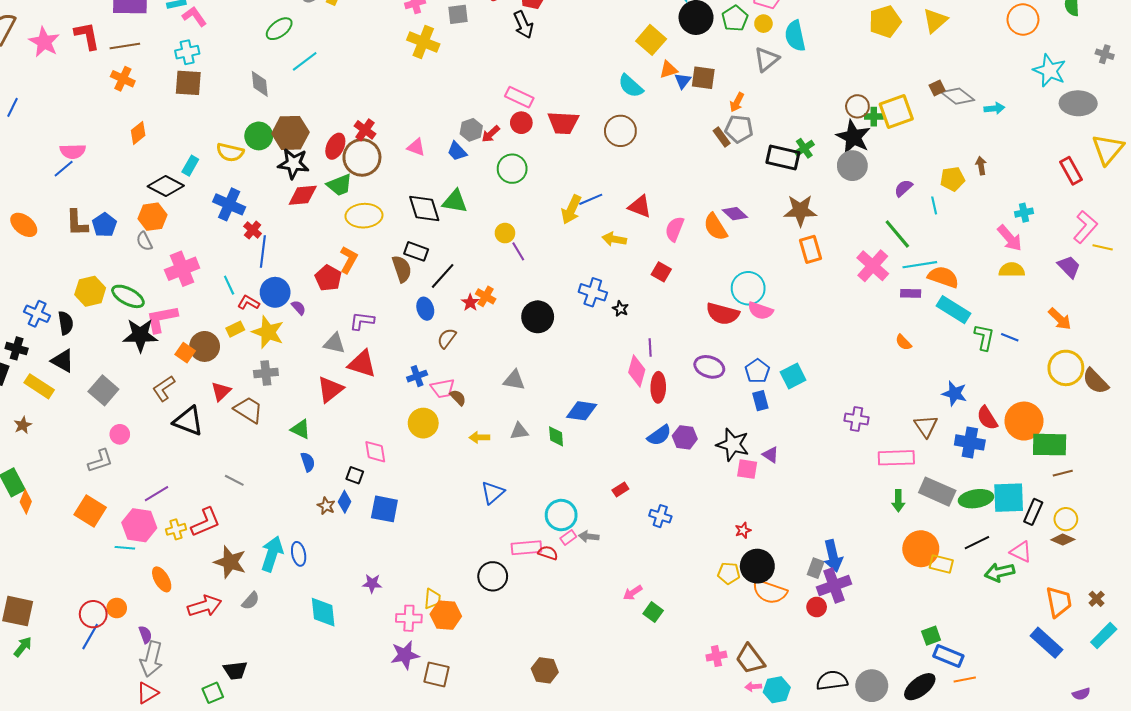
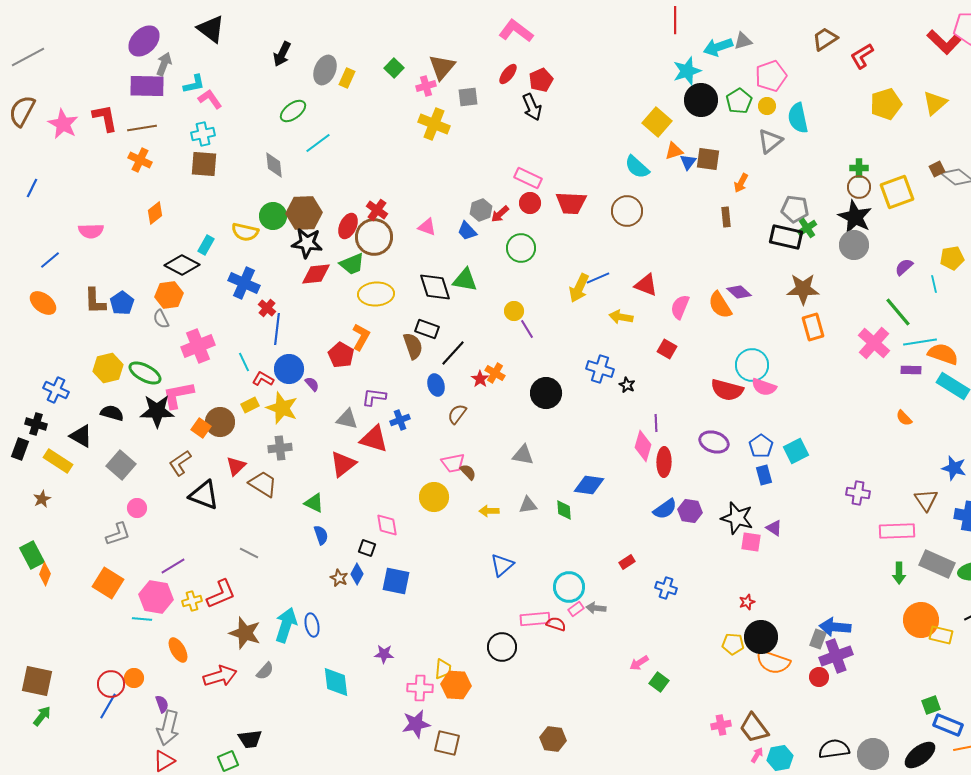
green cross: (874, 117) -> (859, 168), moved
gray pentagon: (739, 129) -> (795, 209), moved
brown rectangle: (722, 137) -> (726, 217), turned 30
blue line: (64, 169) -> (50, 260), moved
black semicircle: (66, 323) -> (112, 413), moved, turned -65
blue cross: (417, 376) -> (400, 420), moved
blue arrow: (833, 556) -> (835, 627), turned 108
pink arrow: (753, 687) -> (757, 755), turned 126

